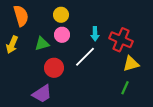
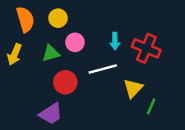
yellow circle: (61, 15) -> (58, 18), moved
white line: (85, 57) -> (103, 69), turned 30
yellow triangle: (131, 64) -> (133, 88), moved, turned -30

